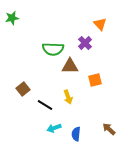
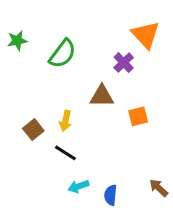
green star: (12, 18) -> (17, 41), moved
orange triangle: (100, 24) -> (146, 35), size x1.5
green semicircle: (53, 49) -> (62, 54), moved, turned -55
yellow arrow: (68, 97) -> (65, 121), moved, turned 32

